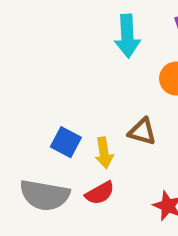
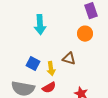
cyan arrow: (127, 36) -> (40, 25), moved

